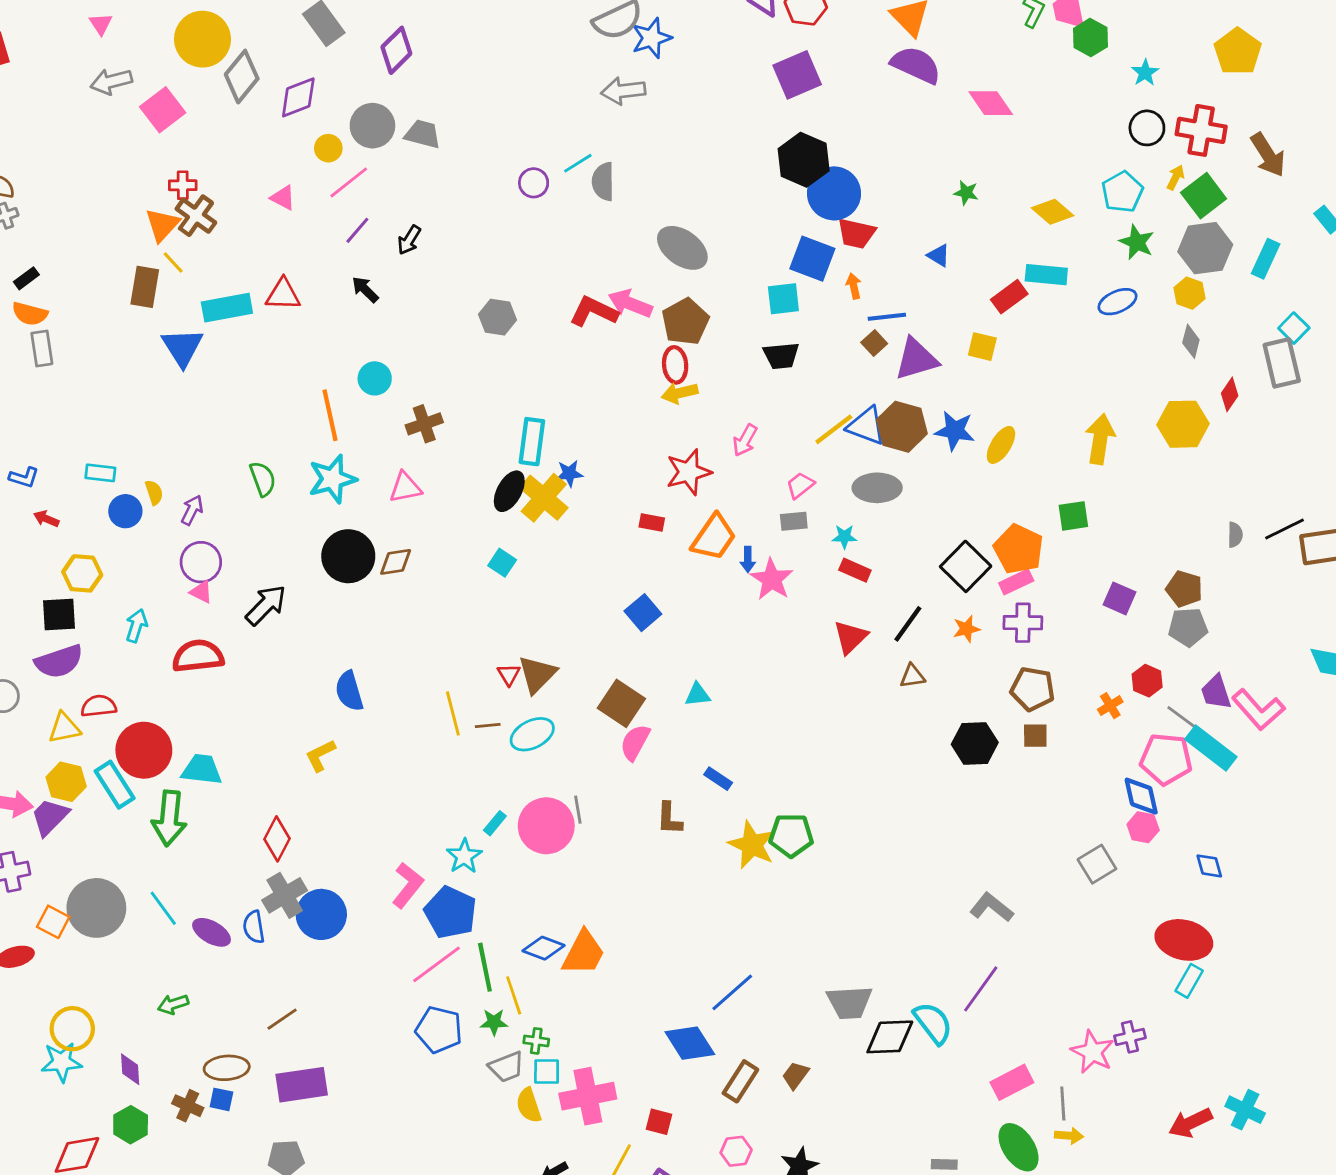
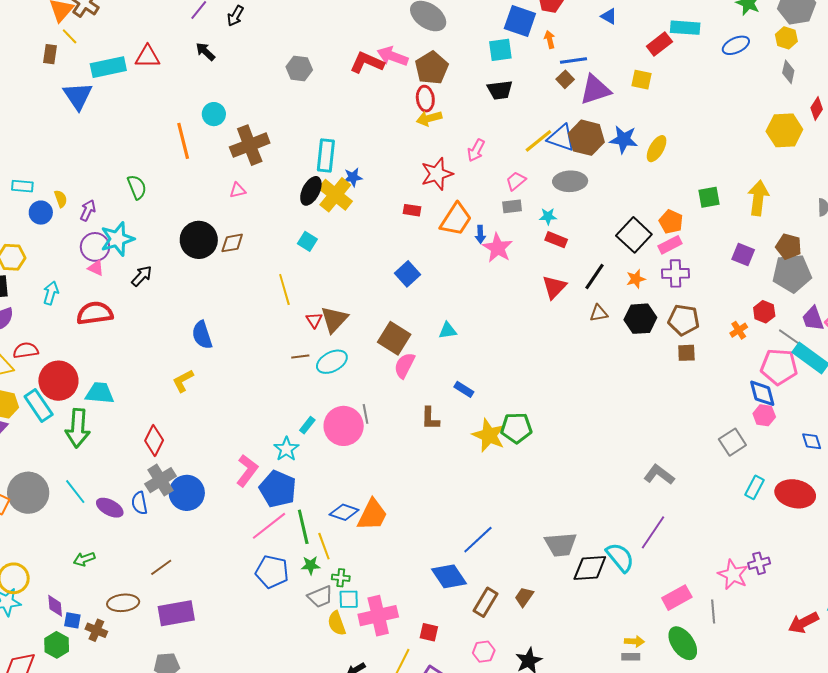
brown rectangle: (145, 287) -> (50, 54), size x0.7
brown cross: (424, 424) -> (250, 145), size x1.5
yellow arrow: (1100, 439) -> (758, 198), moved
cyan star: (332, 479) -> (117, 239), moved
pink triangle: (405, 487) -> (238, 190), size x0.7
orange pentagon: (1019, 549) -> (671, 222), size x0.7
black arrow: (266, 605) -> (142, 276), size x0.7
gray pentagon: (1188, 627) -> (792, 273), size x1.4
yellow line: (453, 713) -> (284, 290), moved
black hexagon: (975, 743) -> (640, 319), moved
cyan rectangle: (1189, 981) -> (754, 487), moved
blue square: (221, 1099) -> (72, 620), moved
yellow arrow: (1069, 1136) -> (634, 641), moved

